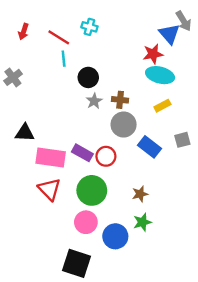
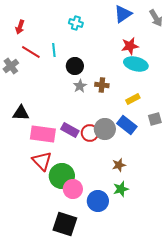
blue triangle: (169, 34) -> (123, 14), moved, turned 36
red line: (59, 37) -> (31, 52), moved
yellow rectangle: (162, 106) -> (133, 99), moved
gray circle: (124, 125) -> (105, 129), moved
green circle: (92, 190) -> (62, 176), moved

